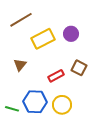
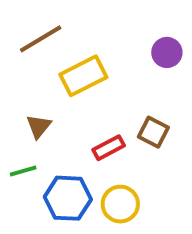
purple circle: (71, 34) -> (167, 52), moved
green line: (12, 109) -> (23, 171), moved, turned -32

